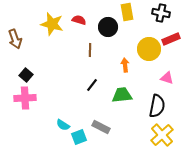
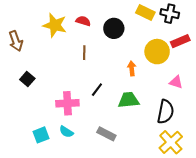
yellow rectangle: (127, 12) -> (145, 13), moved, turned -54
brown line: (90, 50) -> (84, 53), moved
pink cross: (25, 98) -> (67, 103), moved
cyan square: (79, 137) -> (41, 135), moved

